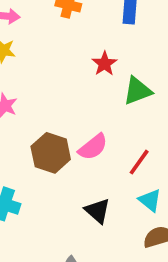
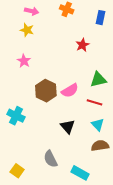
green triangle: (137, 91) -> (98, 80), moved
red line: (139, 162) -> (94, 102), turned 63

